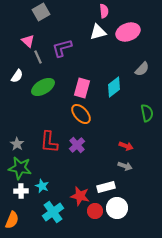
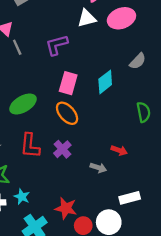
purple L-shape: (62, 48) -> (57, 45), moved
green ellipse: (43, 87) -> (23, 104), moved
gray arrow: (125, 166) -> (98, 168), moved
white rectangle: (106, 187) -> (130, 198), moved

